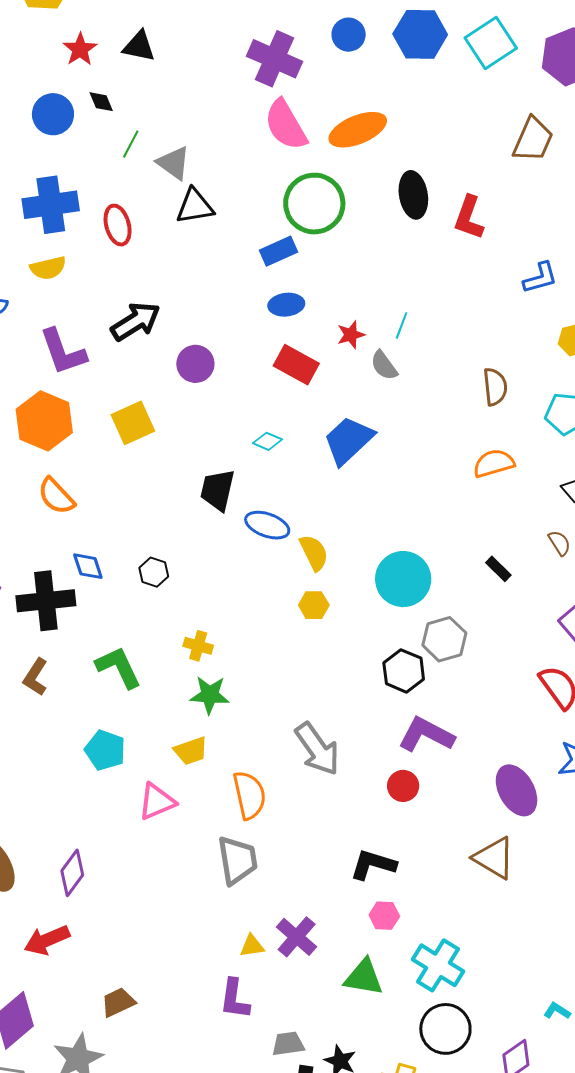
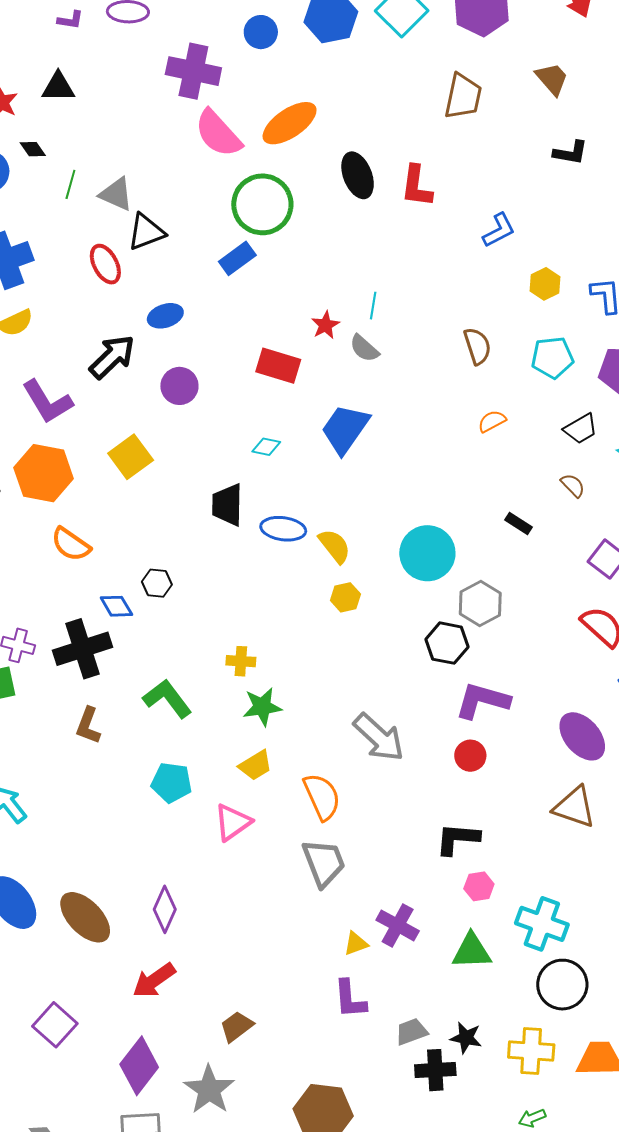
red ellipse: (118, 225) -> (105, 264), moved
blue ellipse: (286, 305) -> (165, 316), moved
orange semicircle: (494, 463) -> (492, 421), size x0.7
black hexagon: (154, 572) -> (157, 583), moved

